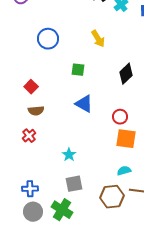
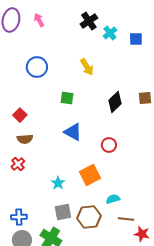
orange square: (126, 139) -> (90, 175), moved, turned -35
brown hexagon: (112, 197) -> (89, 217), moved

